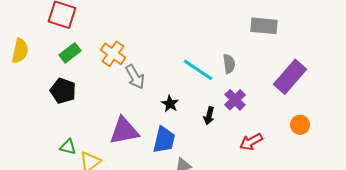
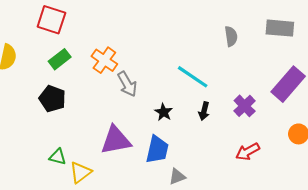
gray rectangle: (264, 26) -> (280, 28), moved
gray semicircle: (229, 64) -> (231, 36), moved
purple cross: (235, 100) -> (245, 106), moved
black arrow: (209, 116) -> (204, 111), moved

